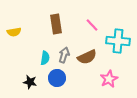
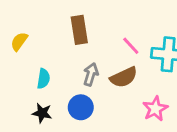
pink line: (92, 25) -> (131, 46), moved
yellow semicircle: (14, 32) -> (19, 41), turned 136
cyan semicircle: (45, 58) -> (44, 79), moved

